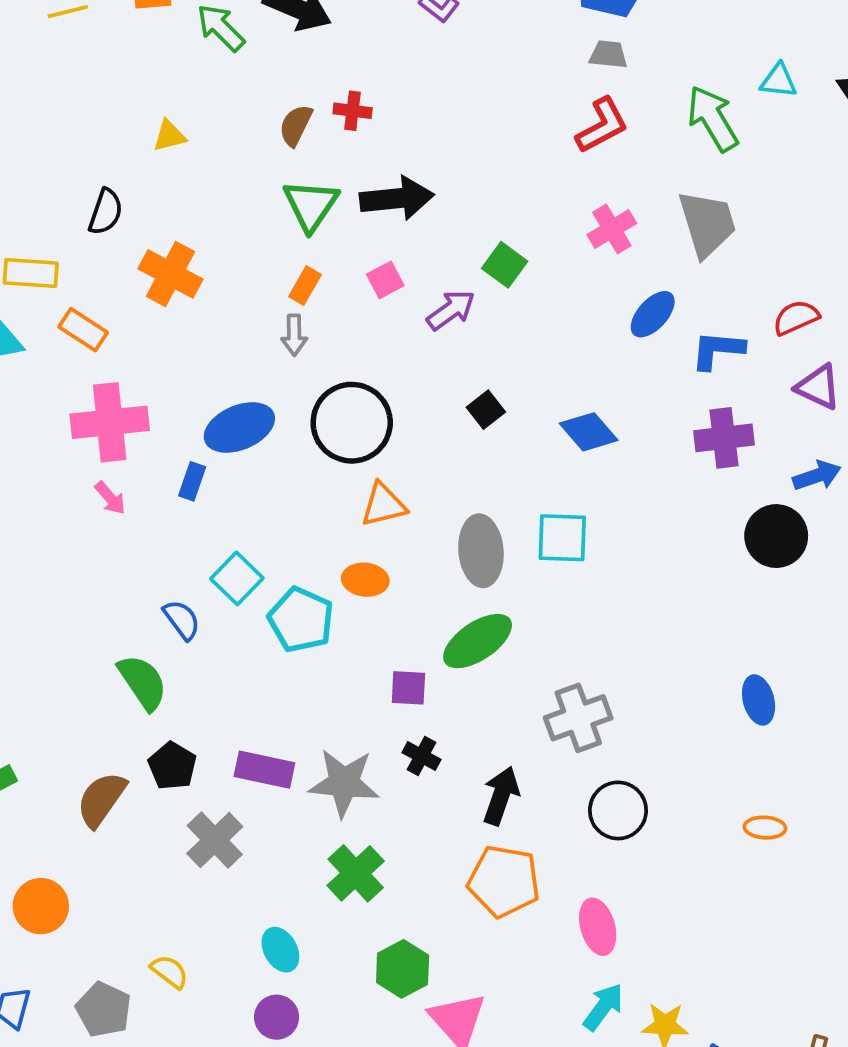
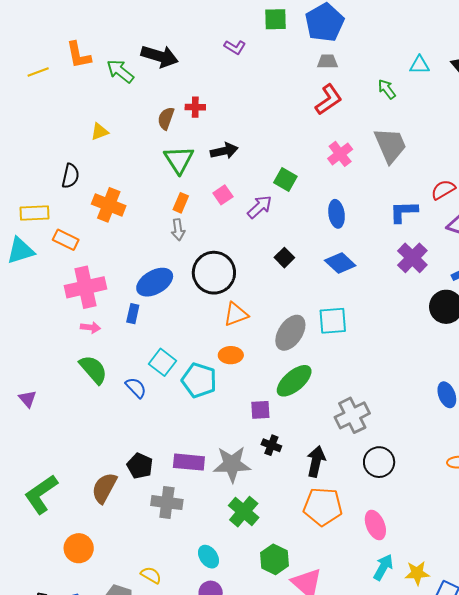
green arrow: (713, 119) -> (387, 89), size x0.6
black arrow: (397, 198) -> (224, 151), size x0.7
blue ellipse: (653, 314) -> (337, 214), moved, turned -44
purple cross: (724, 438) -> (412, 258), turned -32
pink arrow: (110, 498) -> (90, 327), turned -36
gray ellipse: (481, 551) -> (290, 333), turned 45
green semicircle: (143, 682) -> (93, 370), moved
gray cross: (215, 840) -> (167, 503), turned -32

